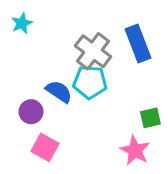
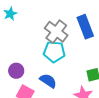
blue semicircle: (59, 92) -> (48, 81), moved

